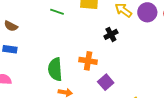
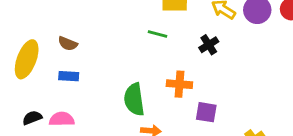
green line: (57, 12) -> (158, 34), moved
purple square: (106, 82) -> (206, 112), turned -35

